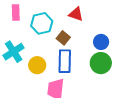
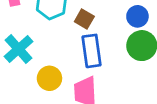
yellow circle: (37, 65) -> (49, 78), moved

